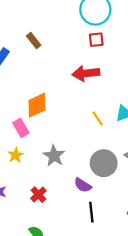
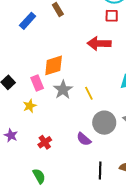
yellow line: (98, 119) -> (89, 93), moved
gray star: (54, 156) -> (63, 90), moved
black line: (91, 212) -> (100, 170), moved

